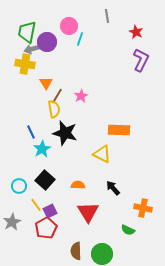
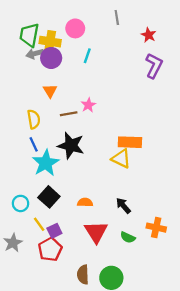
cyan line: (80, 39) -> (87, 56), moved
purple circle: (47, 42) -> (51, 58), moved
yellow cross: (25, 64) -> (50, 42), moved
brown line: (57, 96) -> (69, 114), moved, turned 49
yellow semicircle: (54, 109) -> (34, 119), moved
cyan star: (42, 149) -> (46, 163), size x1.4
yellow triangle: (102, 154) -> (121, 159), moved
green semicircle: (128, 230) -> (128, 237), moved

